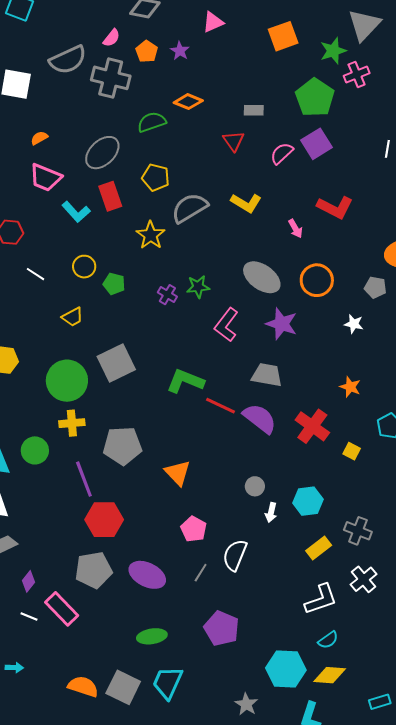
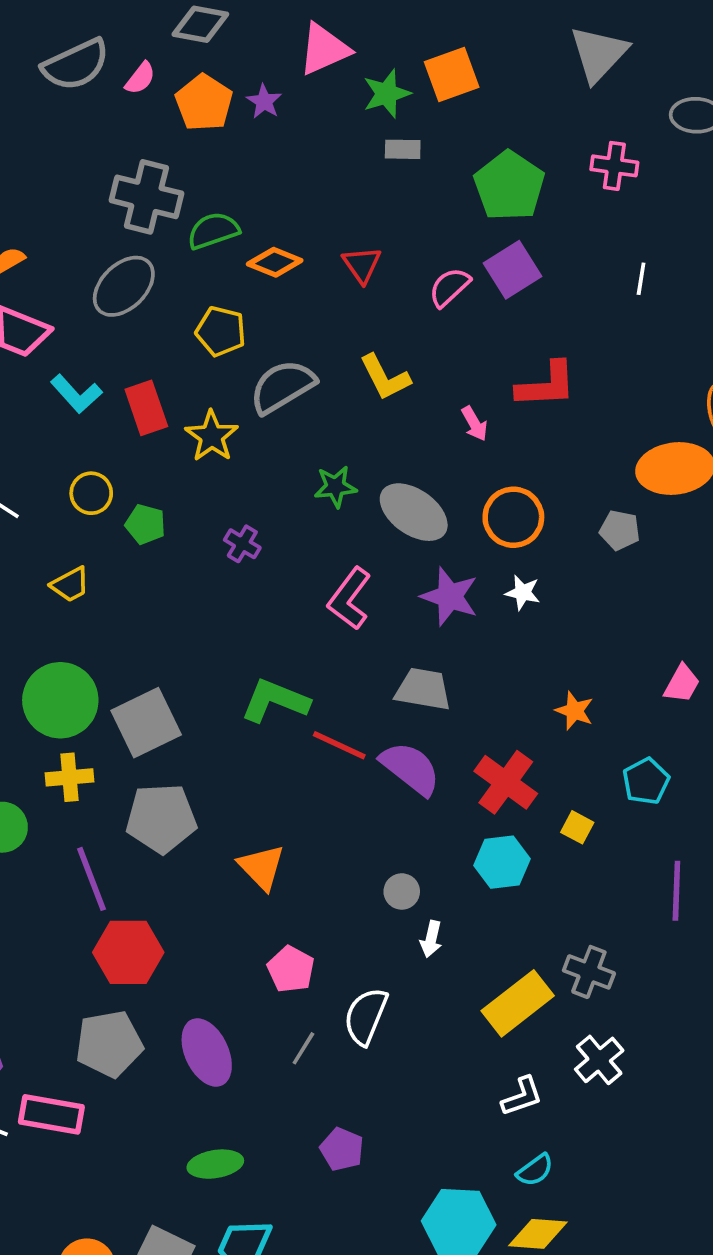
pink triangle: (213, 22) -> (324, 49), size x1.4
orange pentagon: (147, 51) -> (204, 103), size x1.4
green star: (333, 51) -> (387, 94), moved
gray semicircle: (68, 60) -> (76, 65), moved
pink cross: (357, 75) -> (614, 166), moved, turned 30
gray cross: (111, 78) -> (146, 197), moved
orange diamond: (188, 102) -> (275, 262), moved
gray rectangle: (254, 110) -> (403, 149), moved
red rectangle: (110, 196) -> (146, 408), moved
yellow L-shape: (246, 203) -> (385, 377), turned 32
red L-shape: (335, 207) -> (546, 385), turned -30
green star: (198, 287) -> (335, 487), moved
white star: (354, 324) -> (523, 592), moved
gray square: (116, 363) -> (146, 723), moved
cyan hexagon: (308, 501) -> (502, 862), moved
yellow rectangle: (319, 548) -> (518, 1003), size x1.5
purple ellipse: (147, 575) -> (207, 1052), turned 39
white L-shape: (321, 599) -> (522, 1096), size x0.7
pink rectangle: (62, 609) -> (51, 1114), turned -36
purple pentagon: (222, 628) -> (342, 1149), size x0.7

